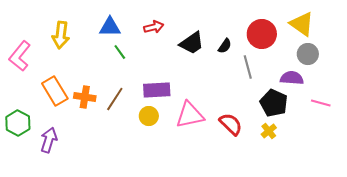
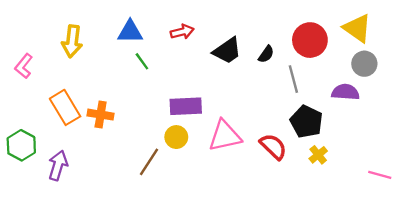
pink L-shape: (20, 56) -> (24, 66), size x0.7
brown line: (115, 99) -> (149, 162), moved
black pentagon: (274, 103) -> (306, 122), moved
pink line: (321, 103) -> (380, 175), moved

